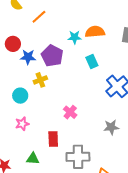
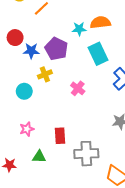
cyan rectangle: (92, 62) -> (98, 54), size x1.5
pink cross: (70, 112) -> (78, 88), moved
pink star: (22, 124) -> (27, 129), moved

